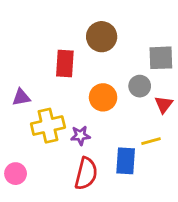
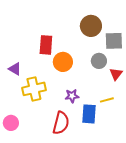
brown circle: (102, 37) -> (91, 26), moved
purple triangle: (21, 97) -> (15, 69), turned 40
orange circle: (103, 97) -> (63, 62), moved
purple star: (80, 135) -> (72, 96), moved

